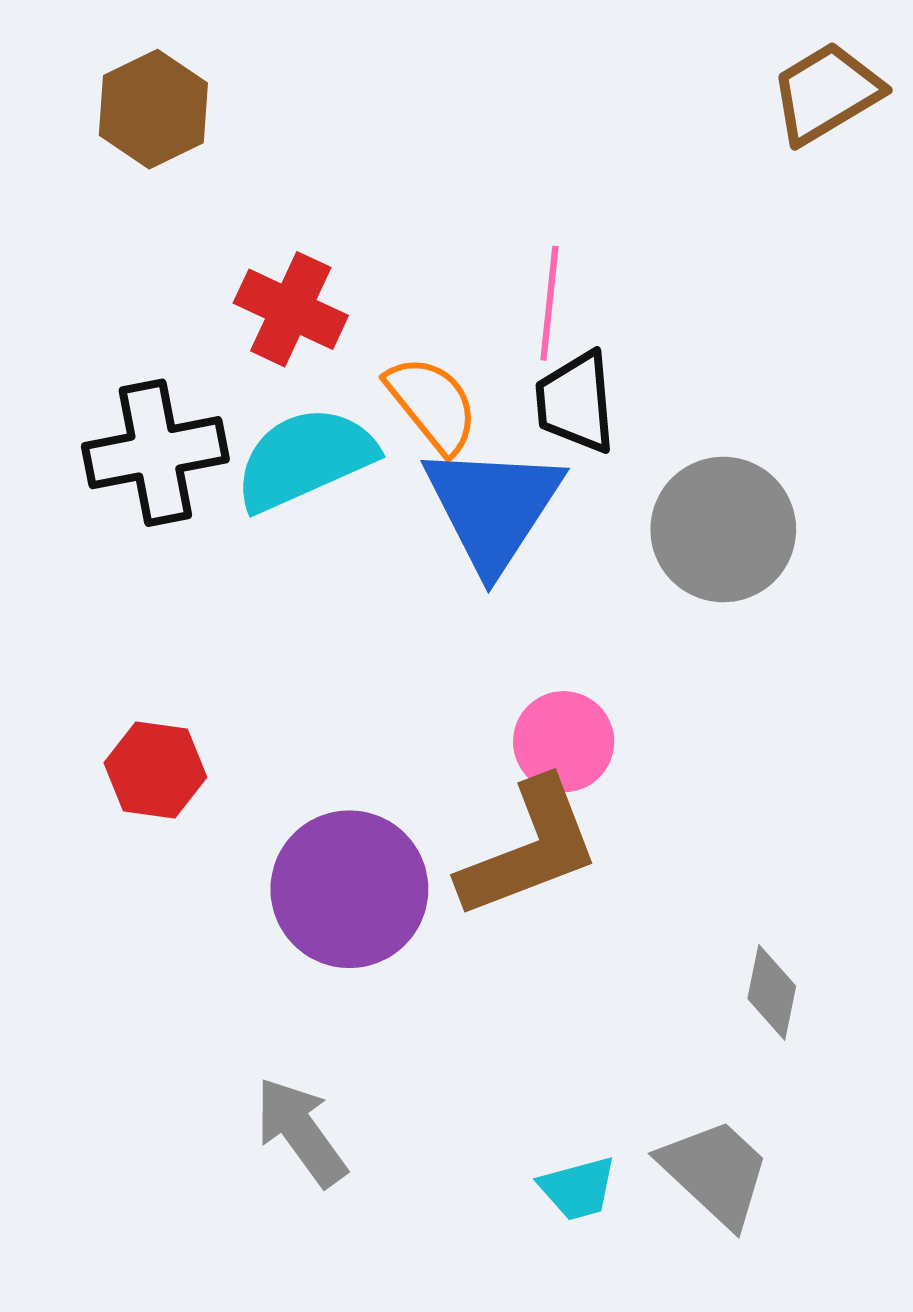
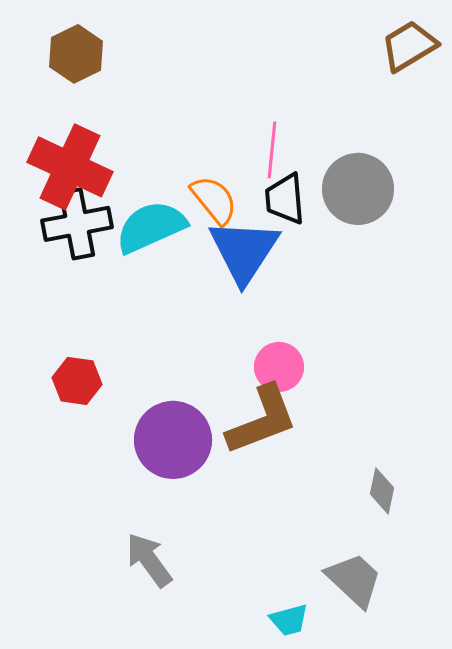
red cross: (291, 309) -> (70, 167), moved, size x1.5
gray circle: (723, 530) -> (358, 189), moved
cyan trapezoid: (578, 1188) -> (289, 620), moved

